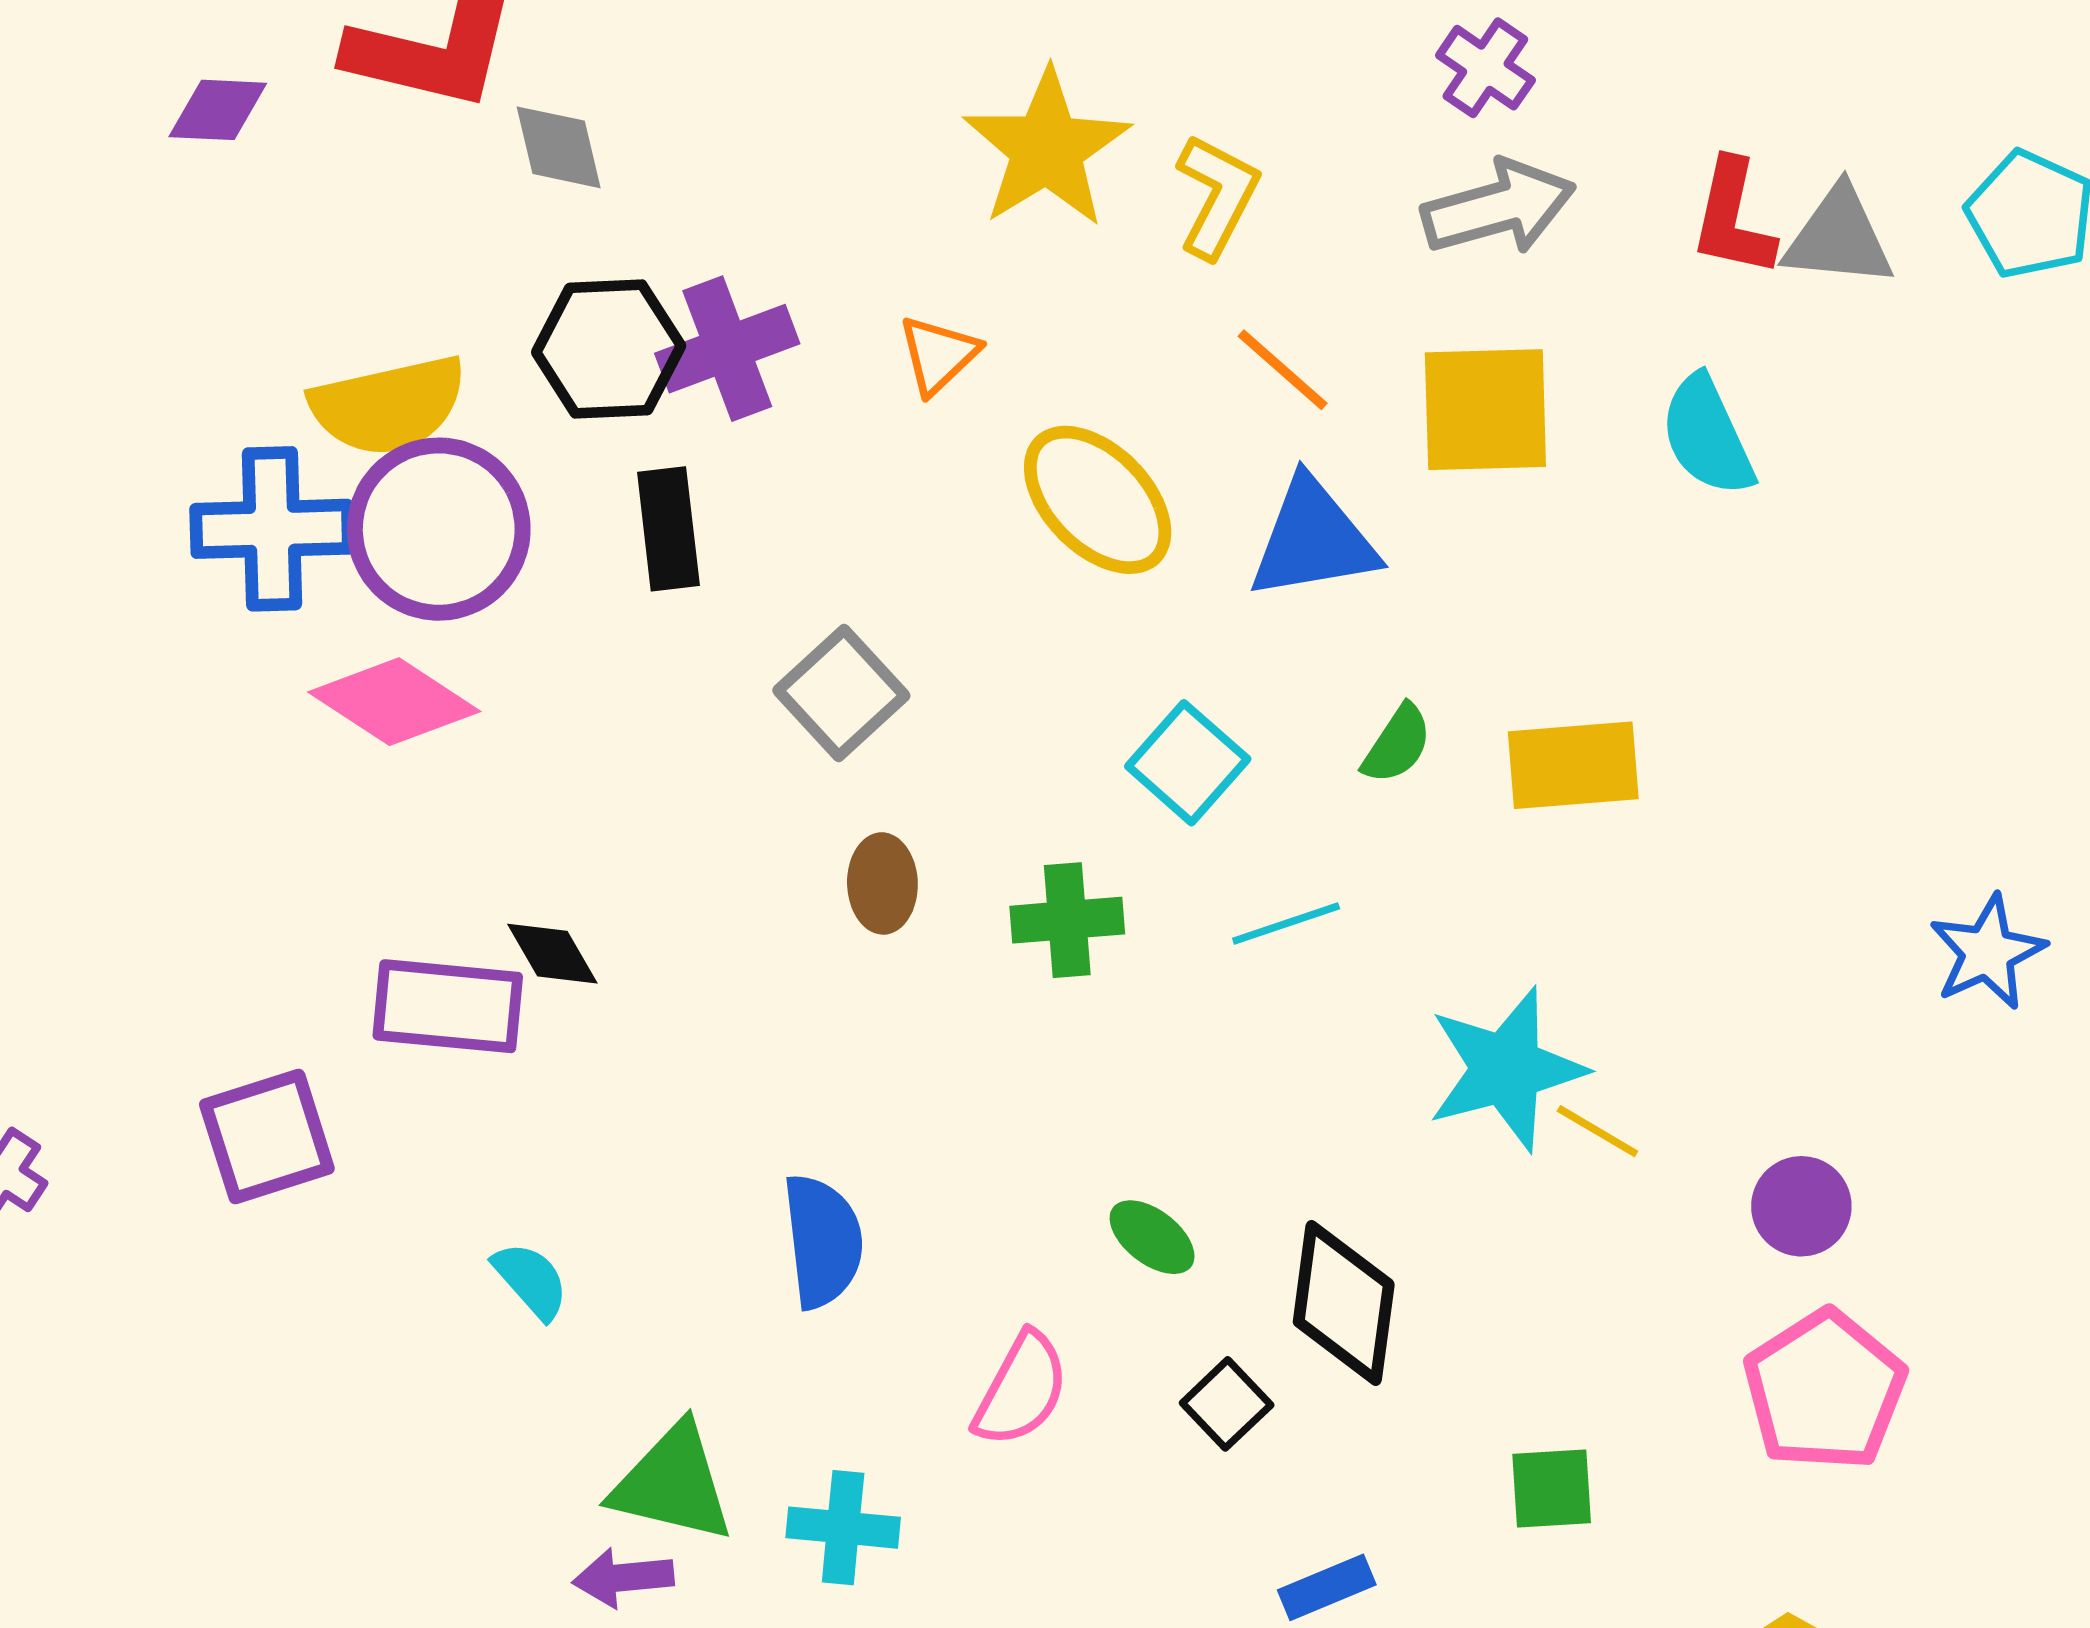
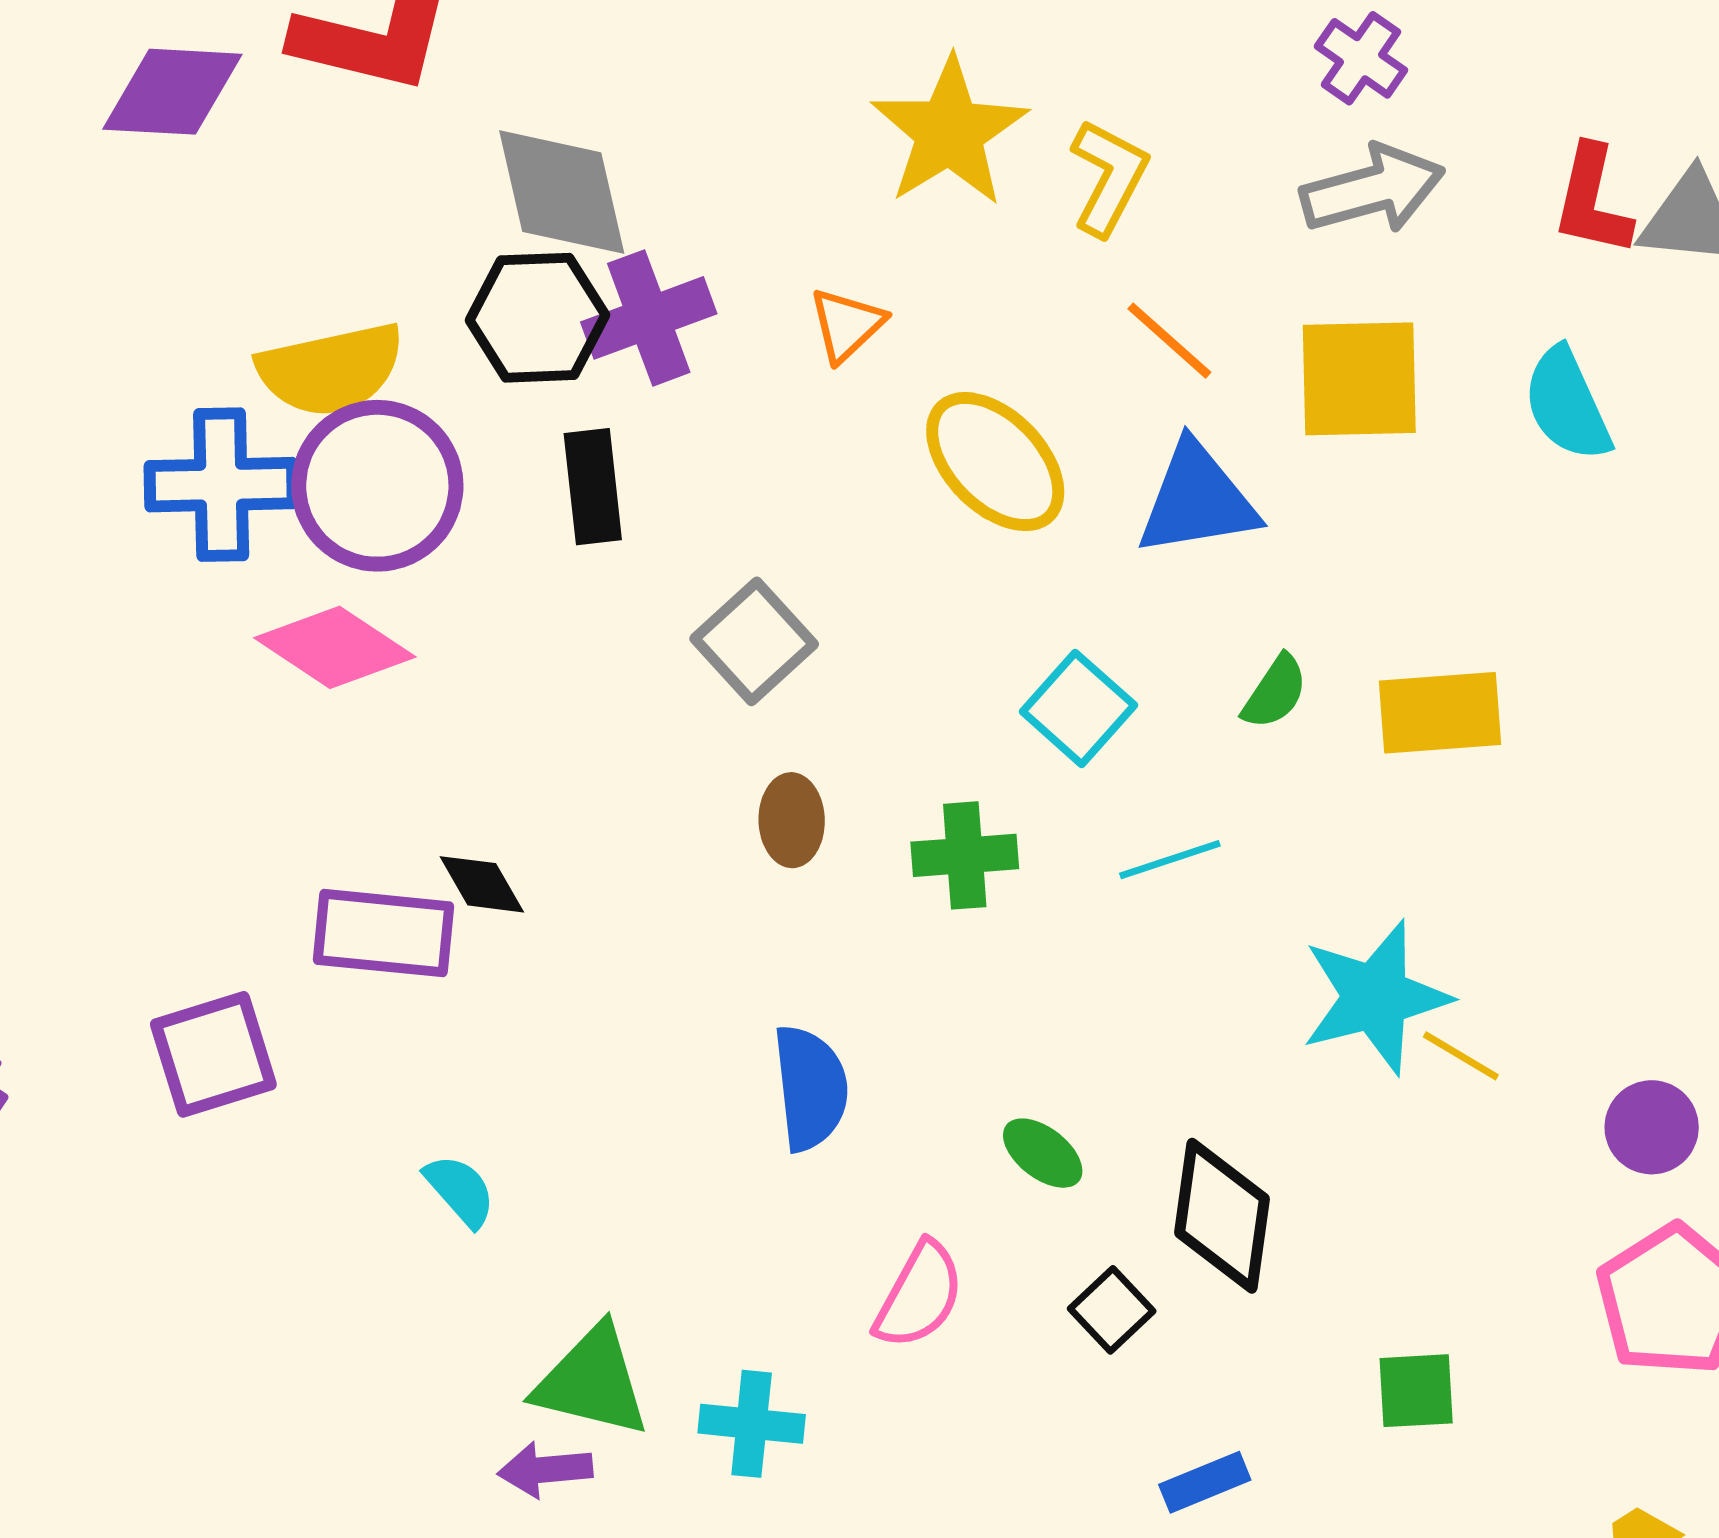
purple diamond: (218, 110) -> (172, 92), size x1.5
gray diamond: (559, 147) -> (562, 192), moved, size x1.6
blue semicircle: (823, 1241) -> (810, 1088), moved

